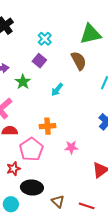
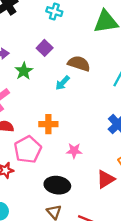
cyan cross: (45, 39) -> (54, 12), moved, turned -32
brown semicircle: (79, 61) -> (79, 64), moved, turned -48
black ellipse: (32, 187) -> (57, 185), moved

